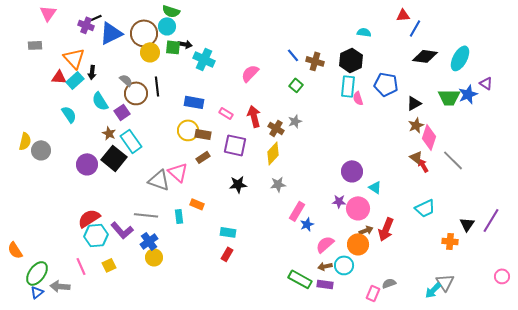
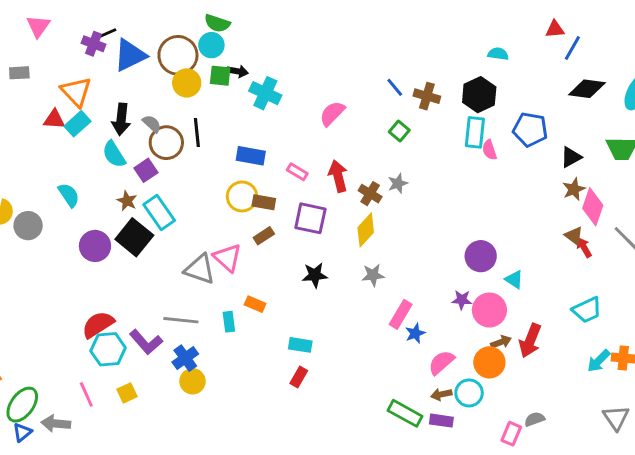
black arrow: (92, 72) -> (121, 119), moved, size x1.5
cyan semicircle: (69, 114) -> (69, 195), moved
cyan arrow: (433, 290) -> (599, 361), moved

